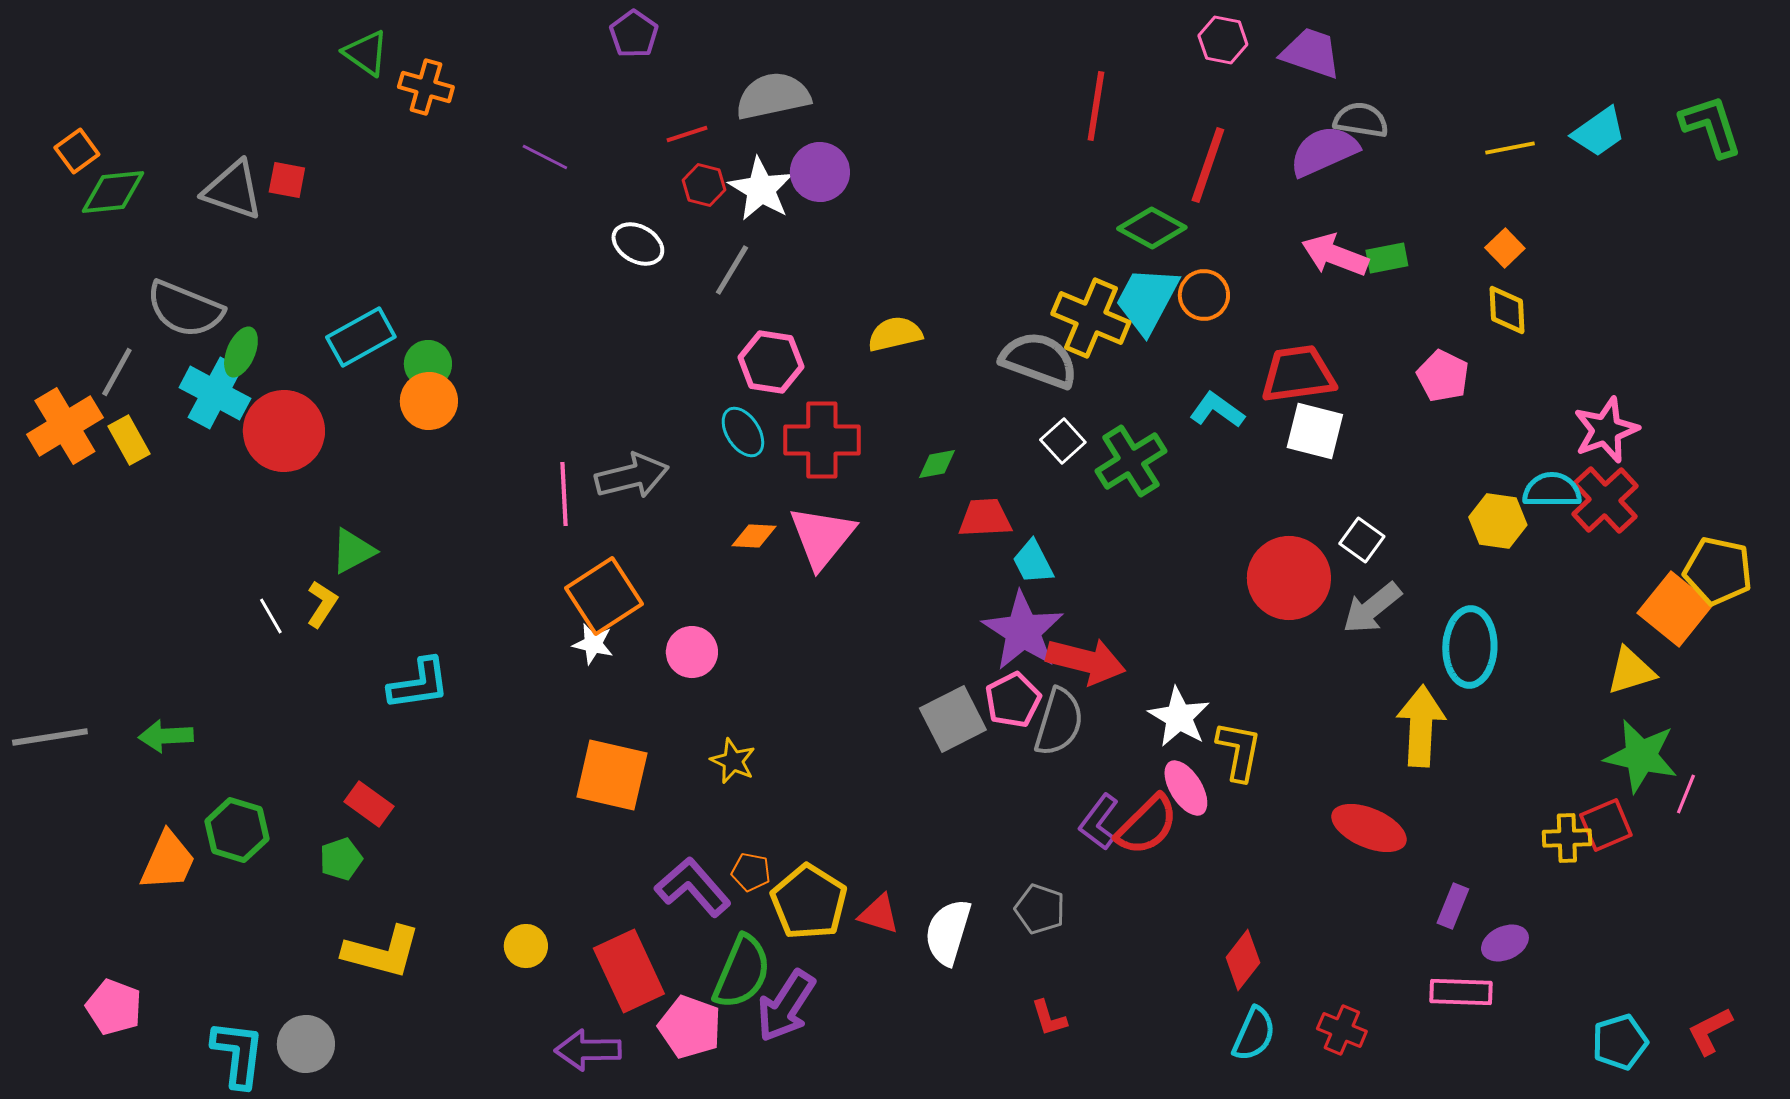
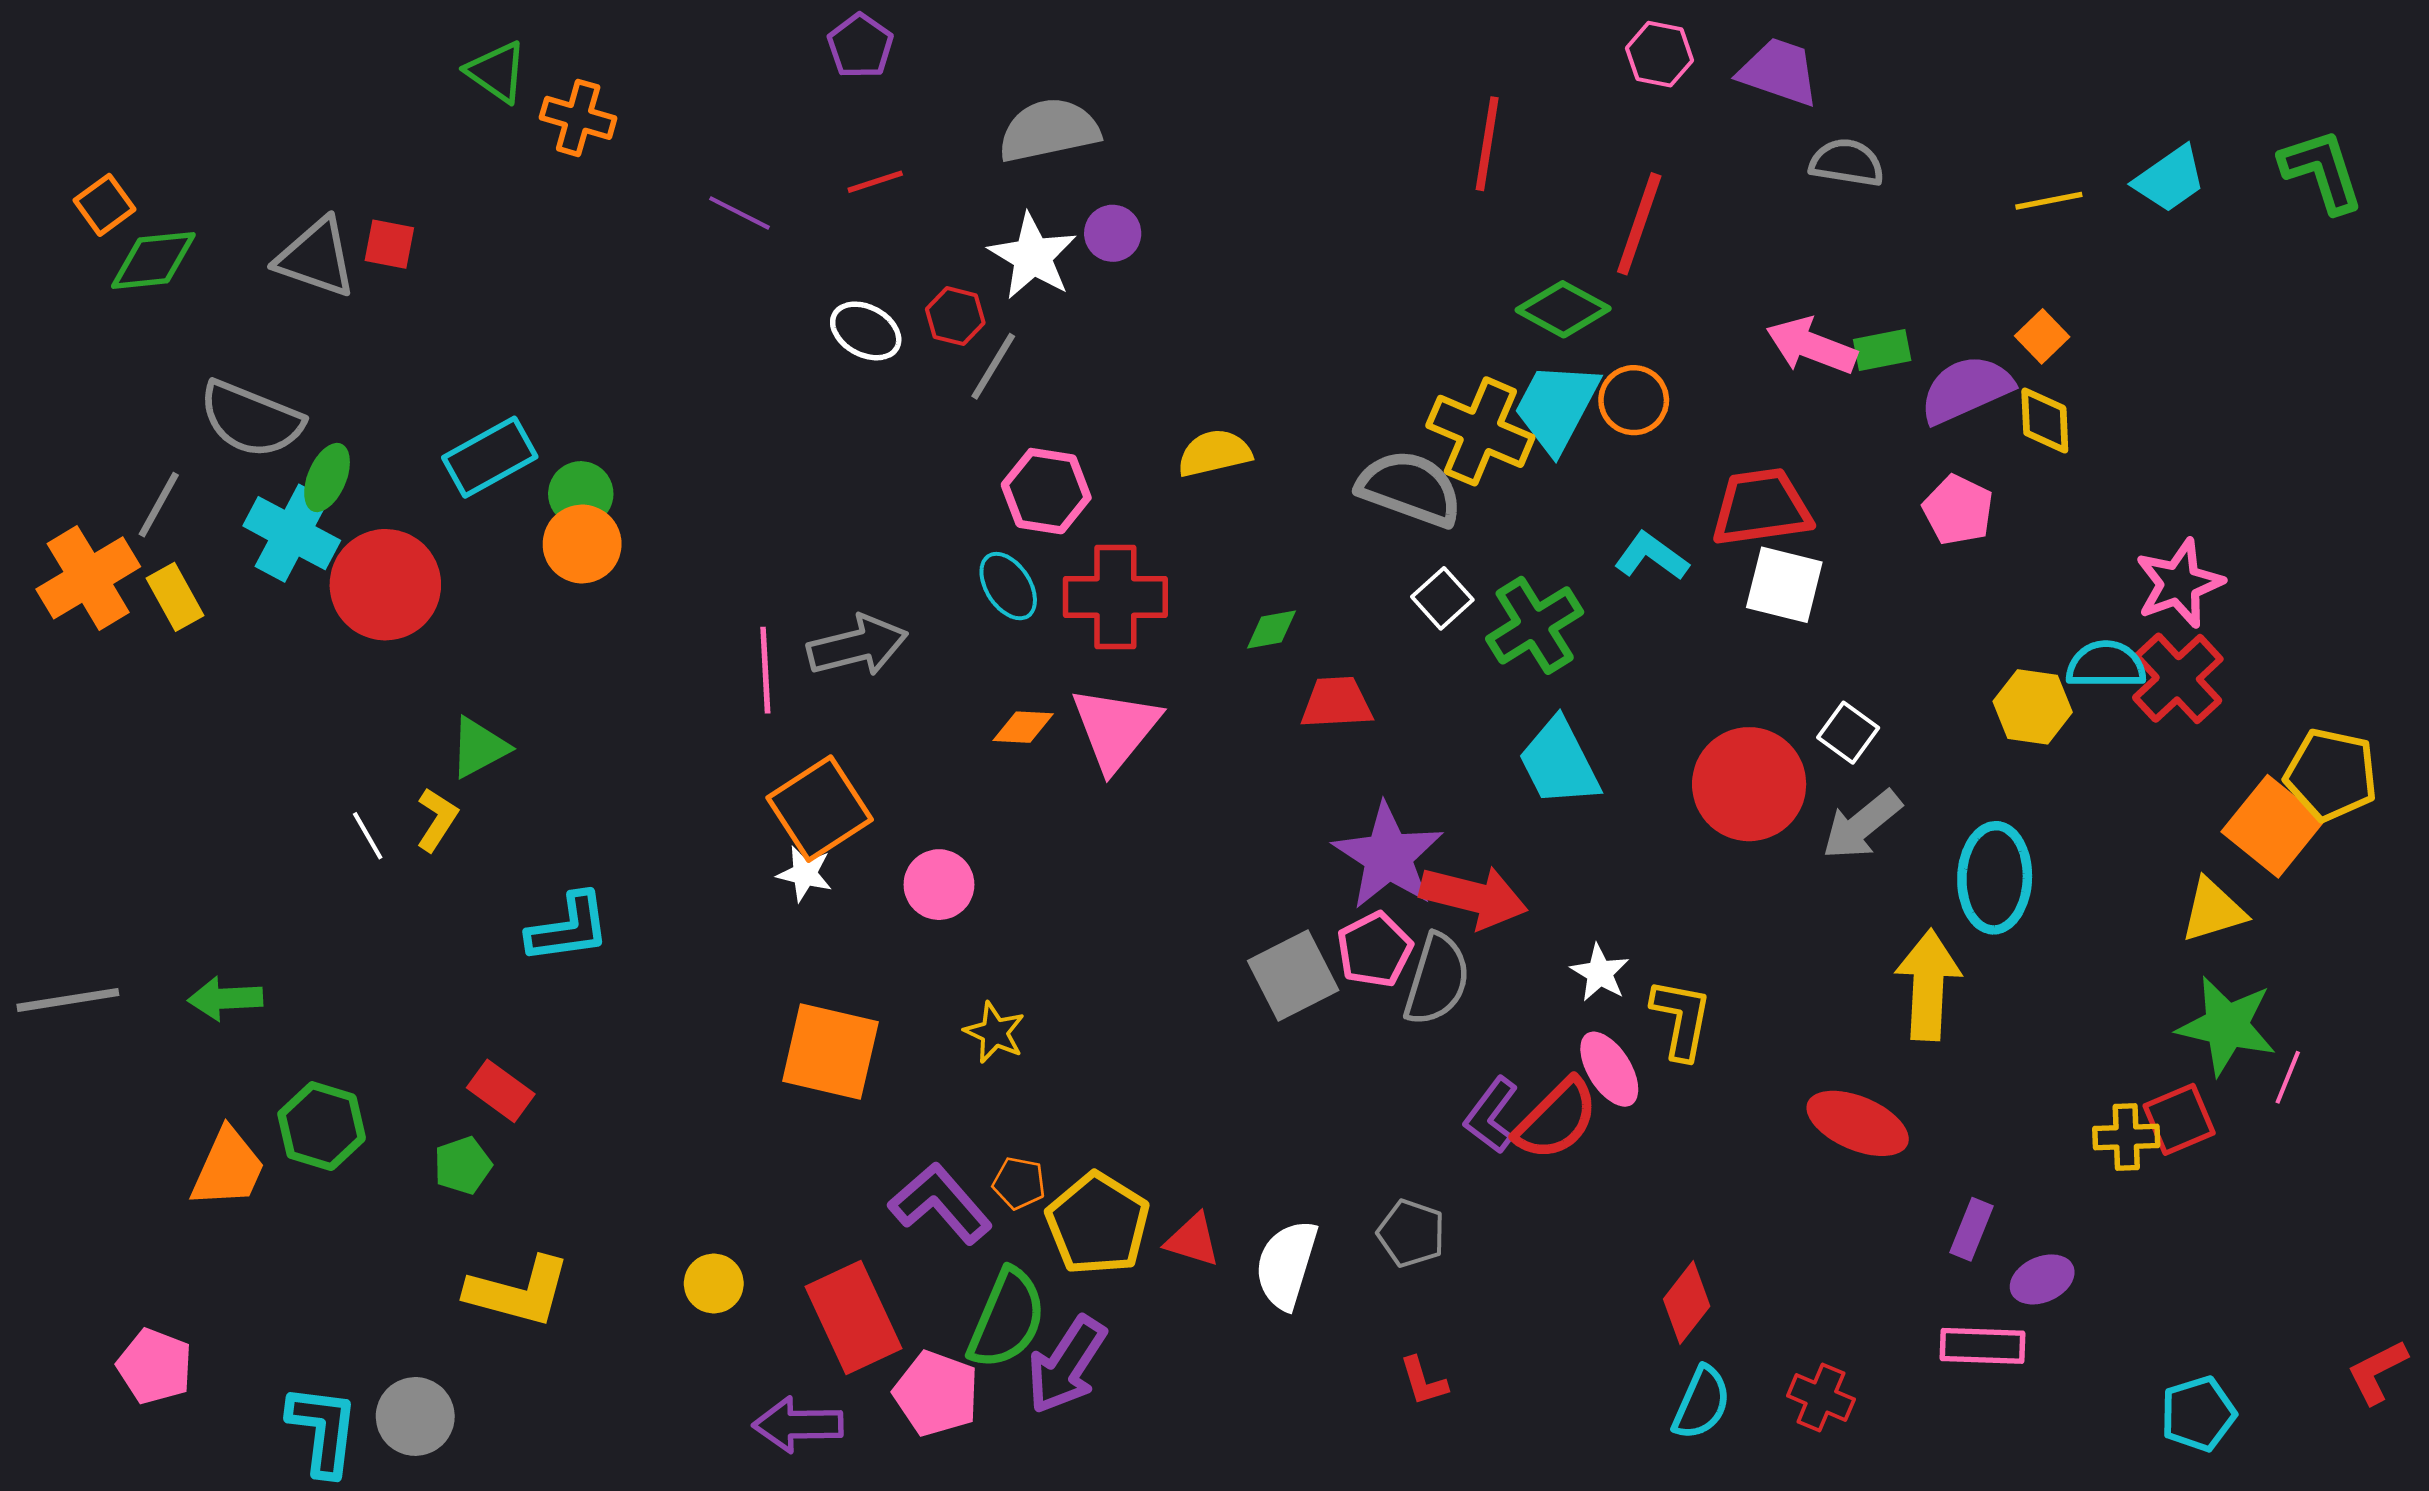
red line: (687, 134) -> (875, 182), moved
purple semicircle: (1324, 151) -> (1966, 389), moved
purple circle: (820, 172) -> (1113, 233), size x0.7
red hexagon: (704, 185) -> (955, 316), moved
cyan trapezoid: (1033, 562) -> (1559, 762), moved, size x1.5
white star: (1179, 717) -> (1600, 973), size x0.7
red L-shape: (1710, 1031) -> (2377, 1372), moved

